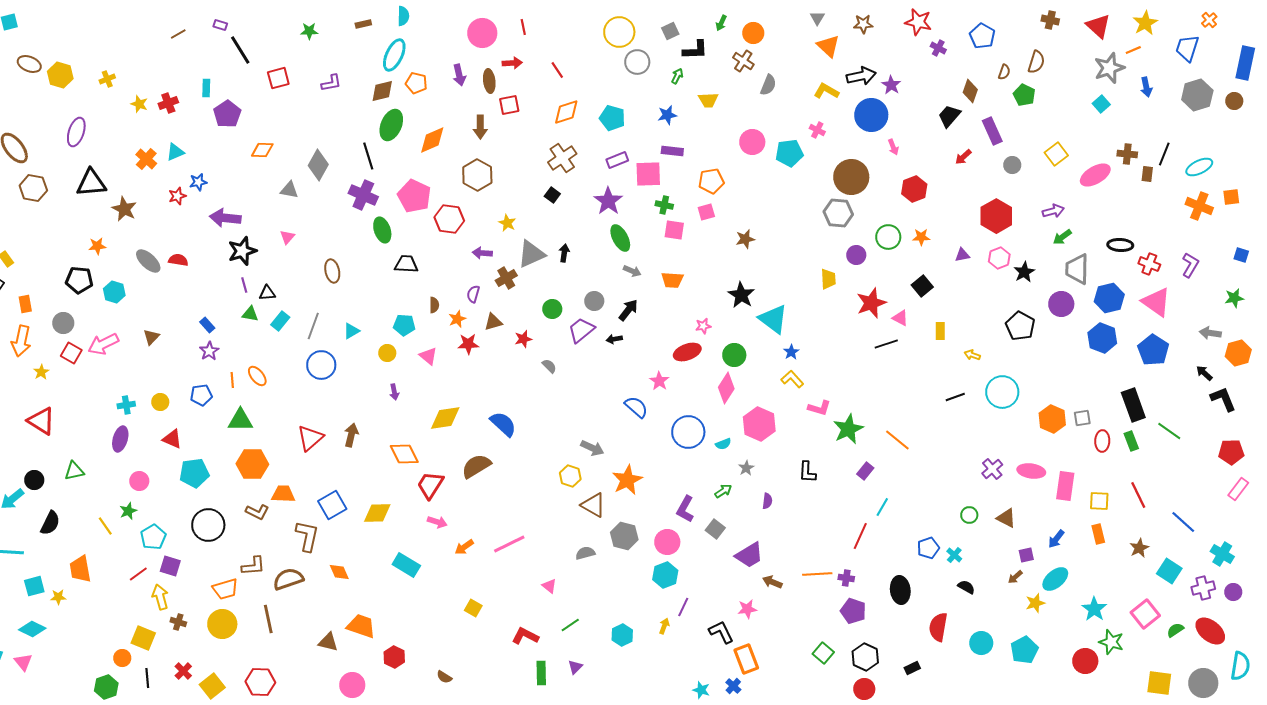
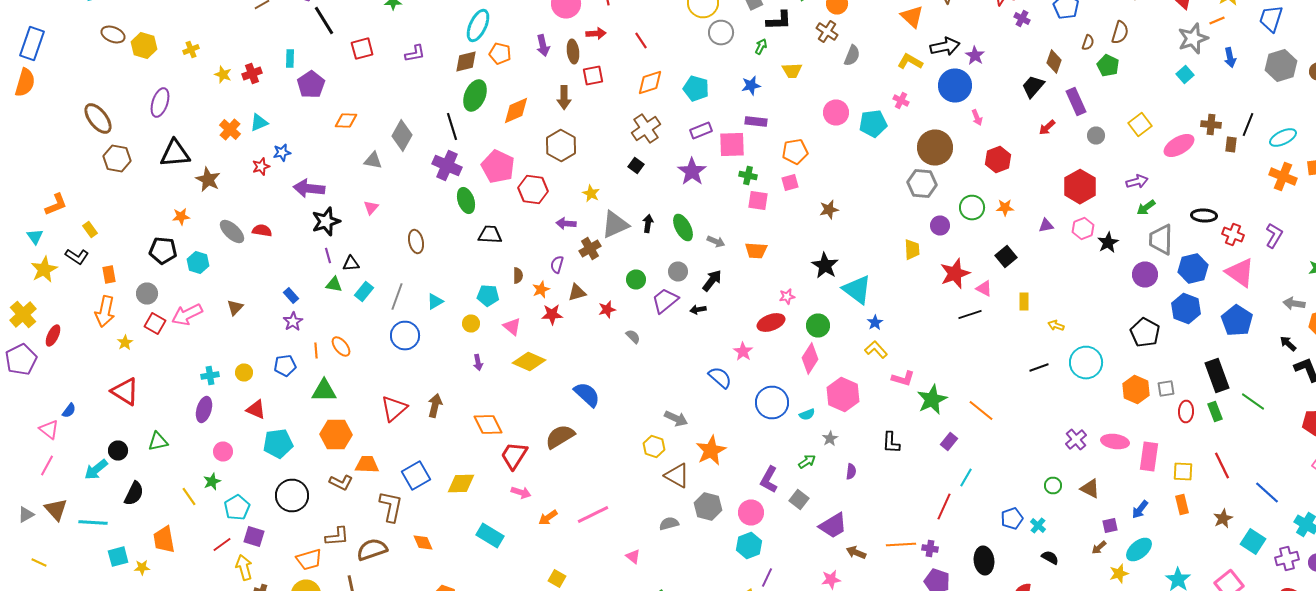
green ellipse: (620, 238) -> (683, 228), moved
black pentagon: (1020, 326) -> (1145, 332), moved
yellow diamond: (445, 418) -> (529, 362), moved, turned 32

